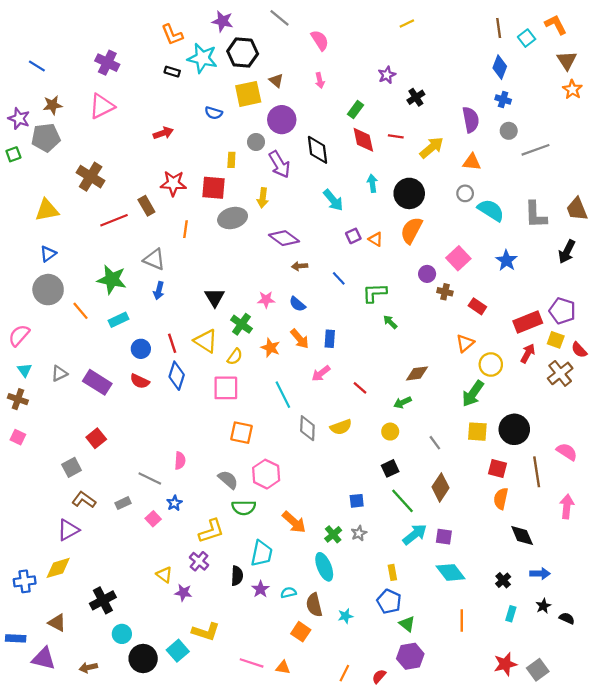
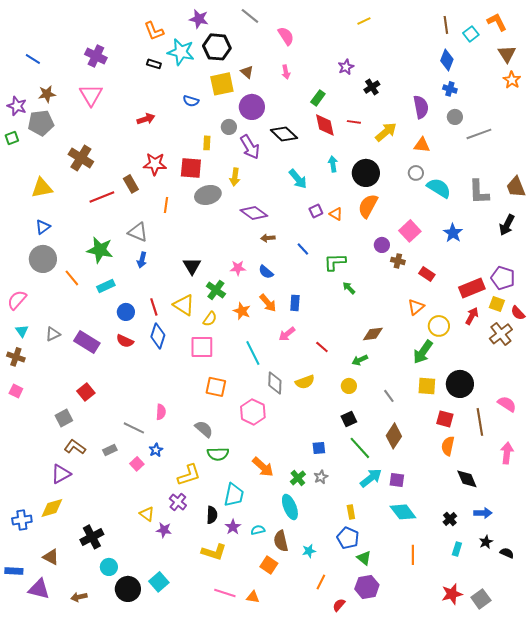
pink triangle: (102, 106) -> (91, 95), turned -35
black diamond: (318, 150) -> (284, 134), turned -40
pink hexagon: (266, 474) -> (253, 412), moved
yellow L-shape: (206, 632) -> (214, 552), moved
orange line: (344, 673) -> (321, 582), moved

